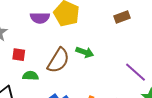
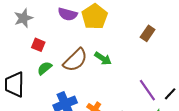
brown rectangle: (122, 17) -> (148, 33), turned -49
green semicircle: (30, 76) -> (45, 68), turned -56

